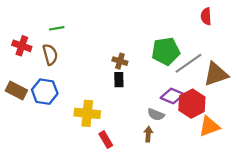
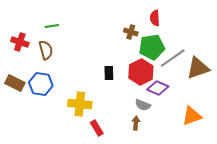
red semicircle: (206, 16) -> (155, 18), moved
brown cross: (120, 61) -> (131, 32), moved
red hexagon: (192, 104) -> (141, 72), moved

